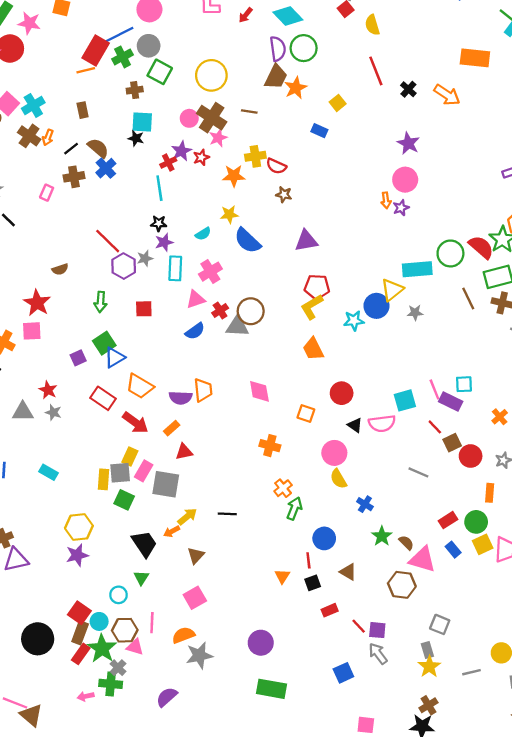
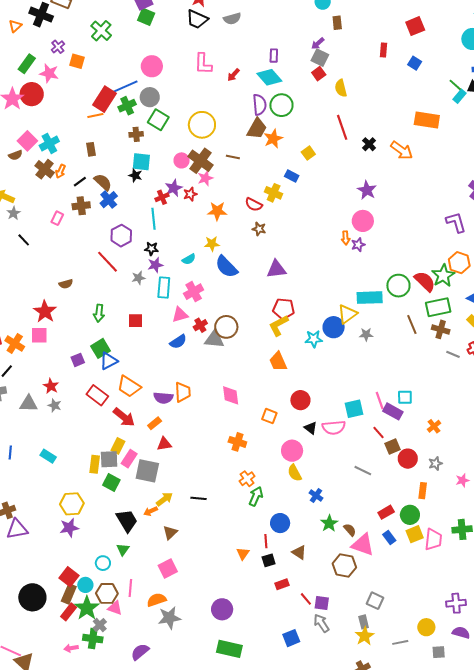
yellow cross: (255, 156) -> (274, 193), moved, turned 30
purple hexagon: (124, 266) -> (121, 236), moved

